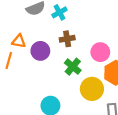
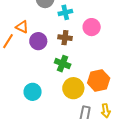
pink circle: (100, 52) -> (92, 27), moved
green cross: (73, 67) -> (63, 64), turned -35

